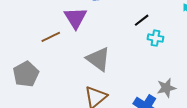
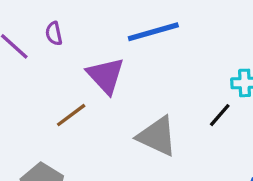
black line: (142, 20) -> (220, 115), moved

